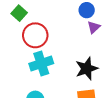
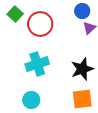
red circle: (35, 35) -> (40, 24), moved

